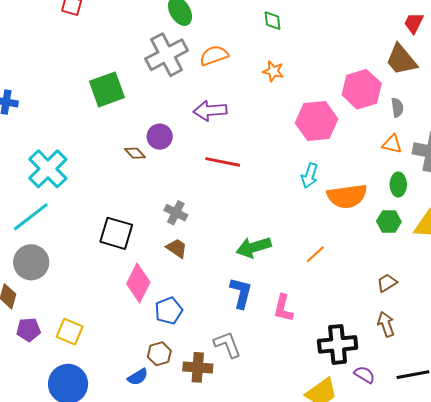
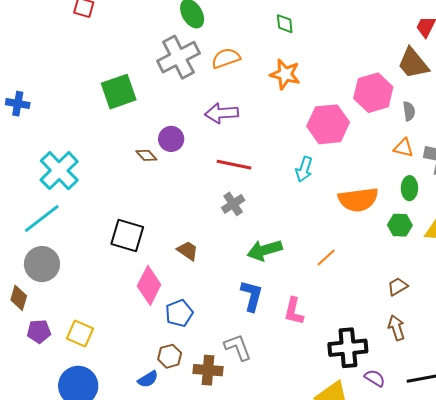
orange star: (273, 71) -> (285, 74), size x1.4
cyan arrow: (310, 176) -> (304, 169), moved
gray cross: (176, 213) -> (233, 204), moved, turned 30

